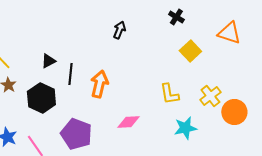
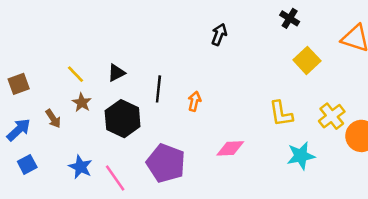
black triangle: (48, 61) -> (116, 73), moved
orange arrow: (99, 84) -> (194, 101), size x0.6

